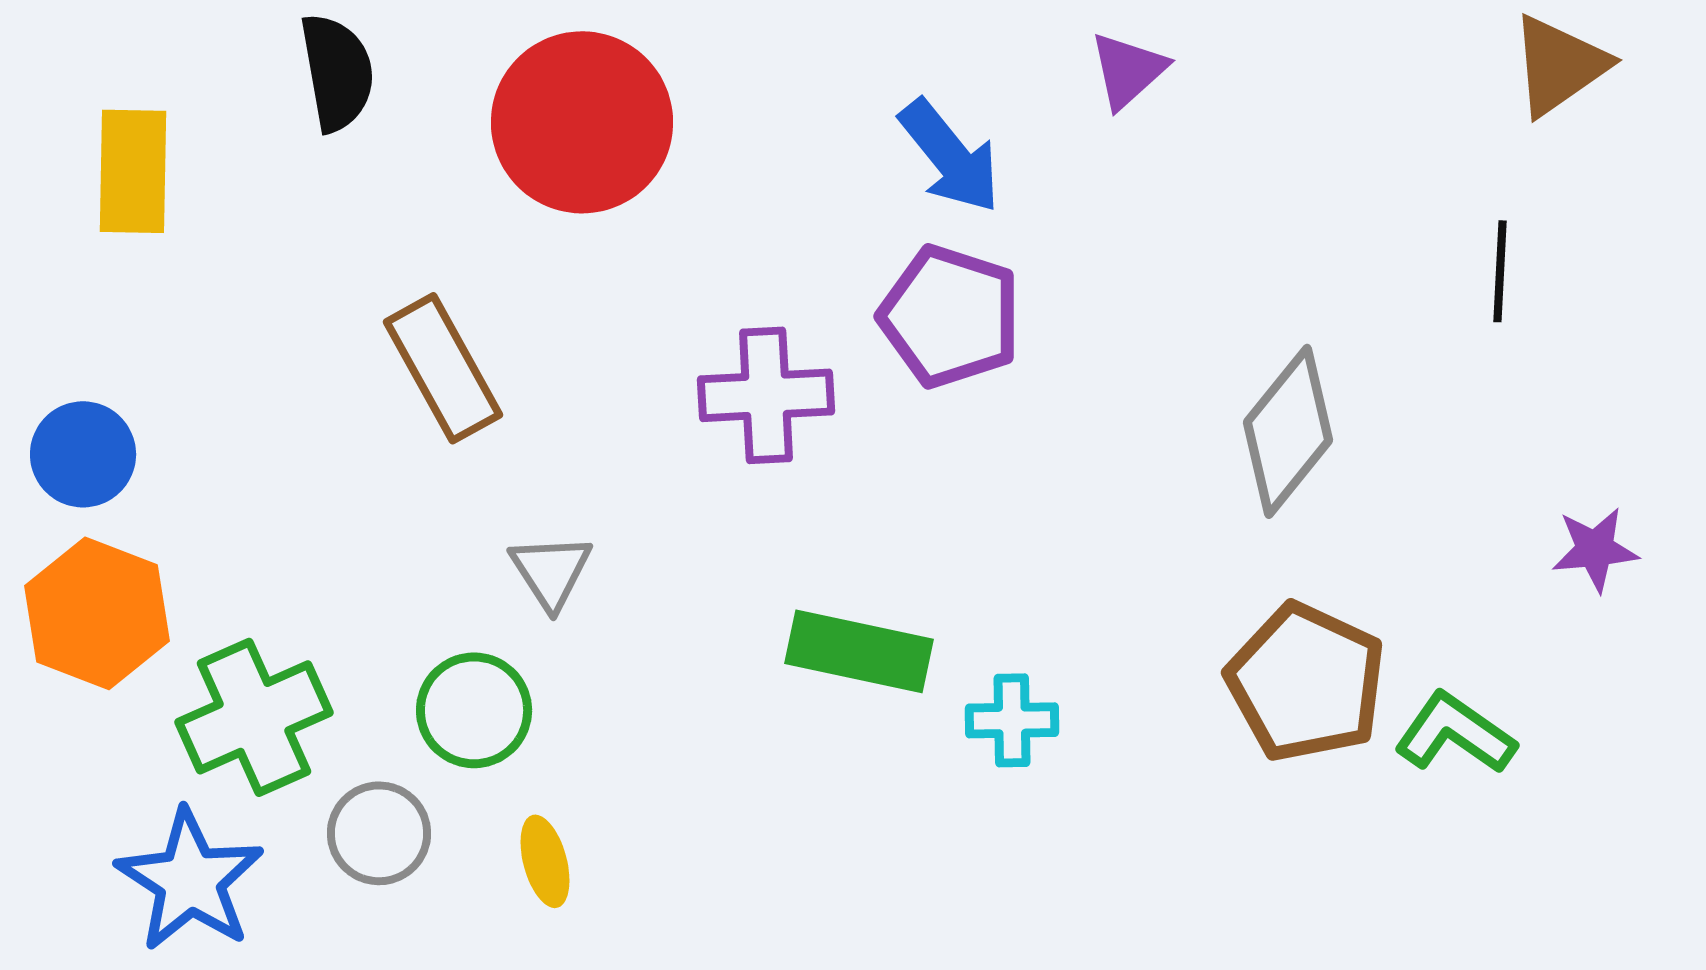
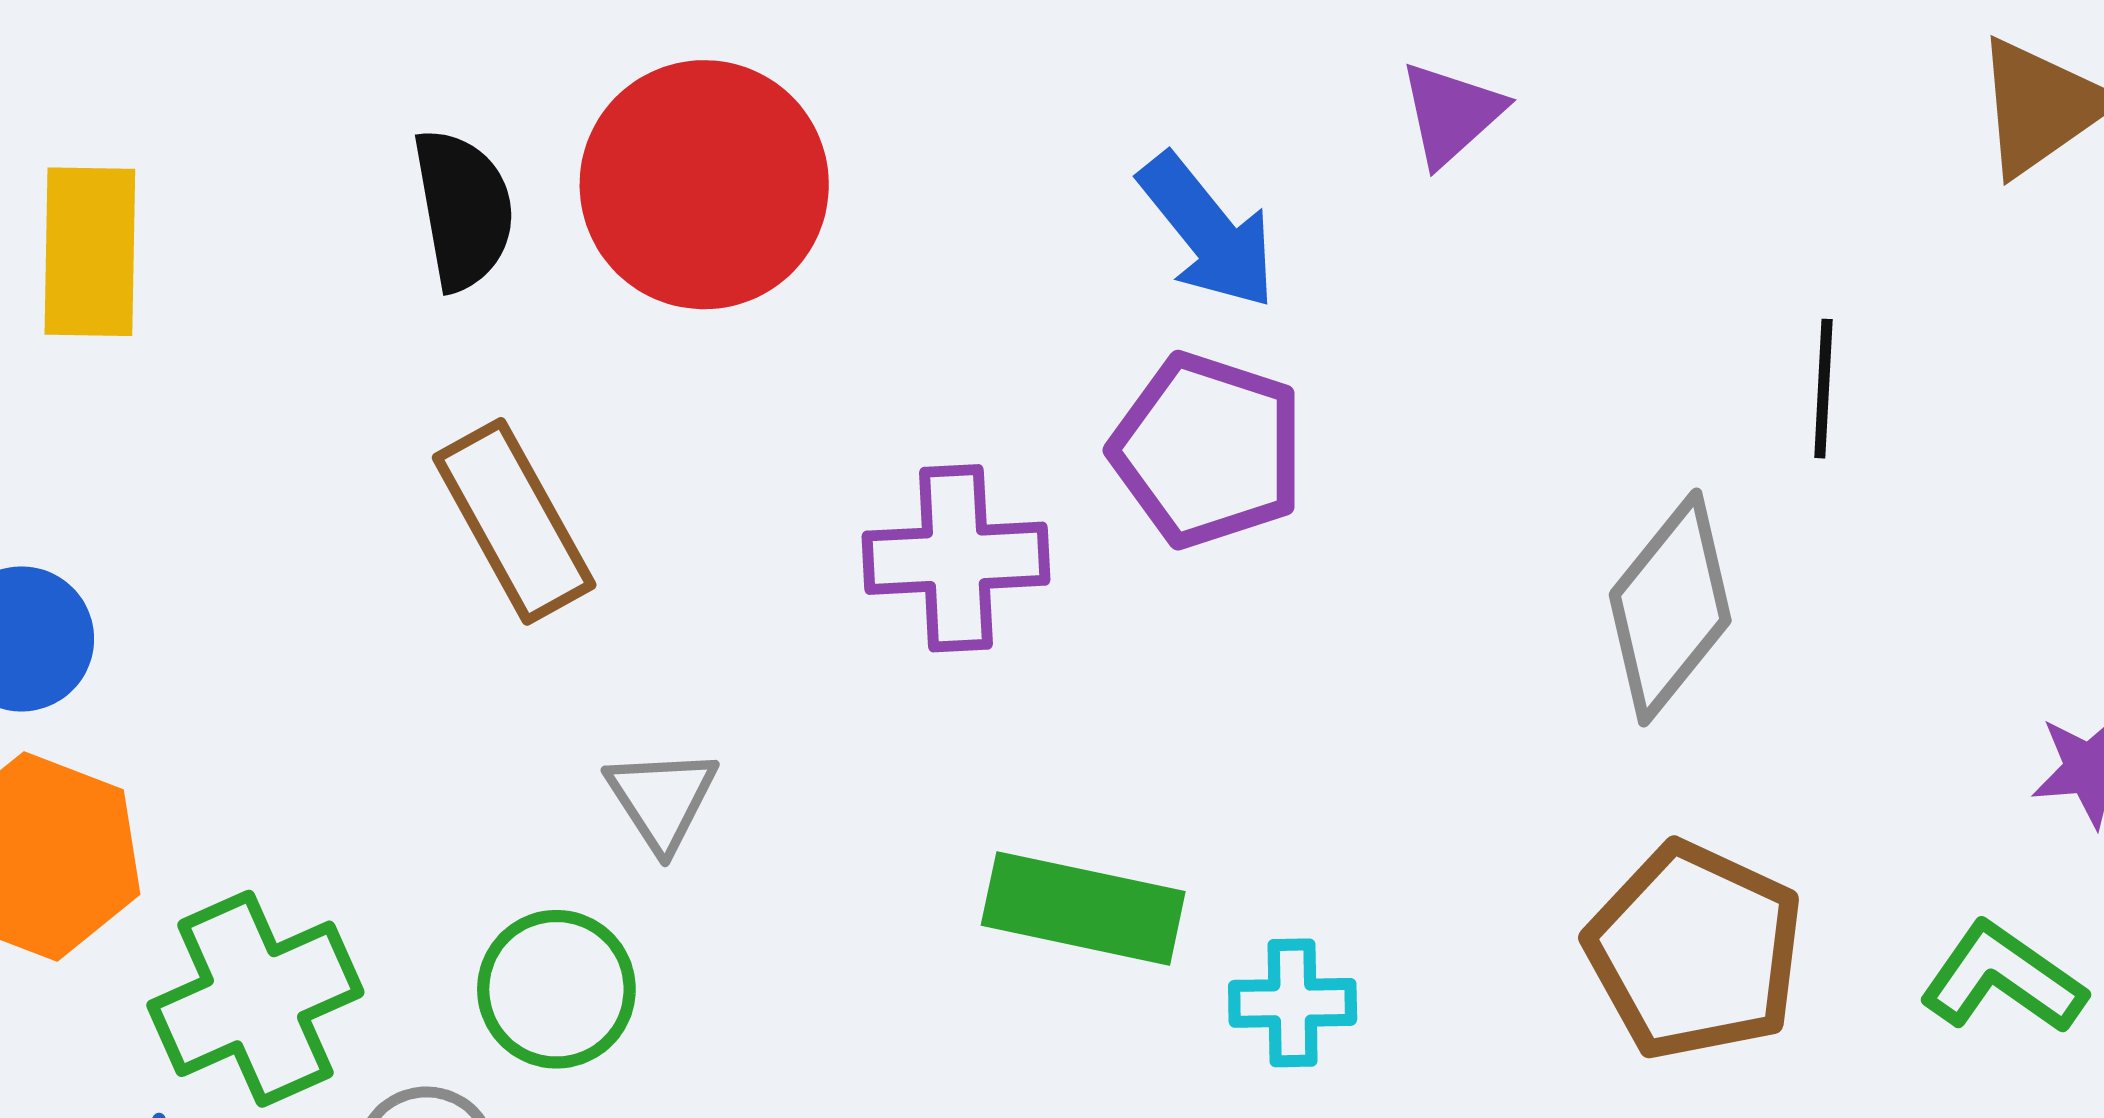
black semicircle: (337, 72) -> (463, 209), moved
black line: (1500, 271) -> (1823, 389), moved
green L-shape: (1455, 733) -> (2003, 978), moved

